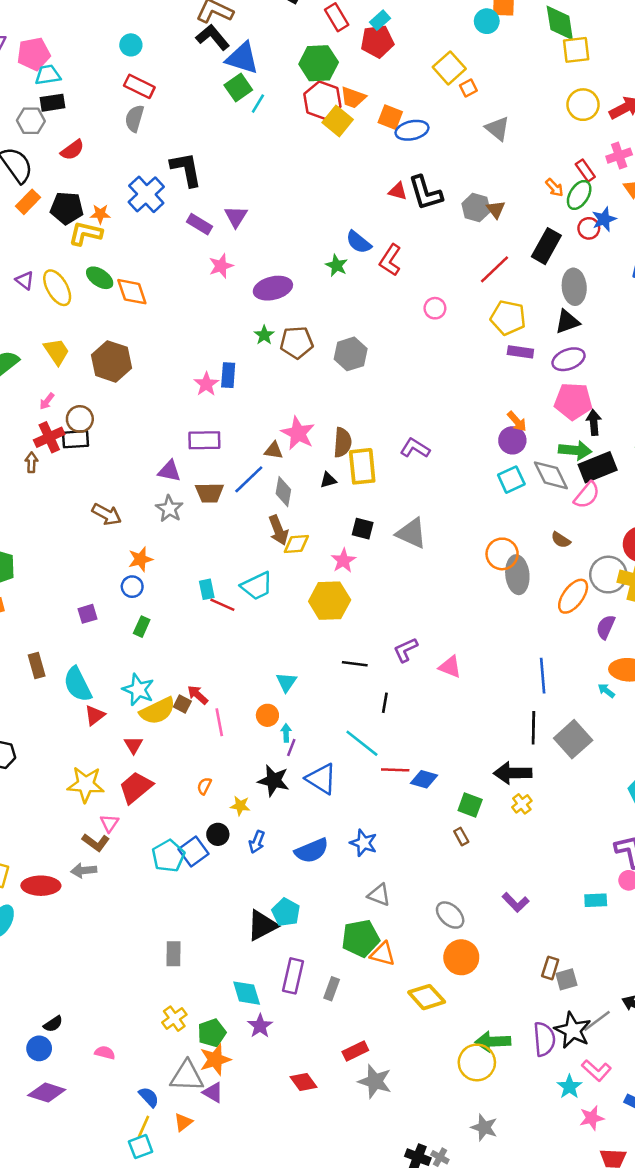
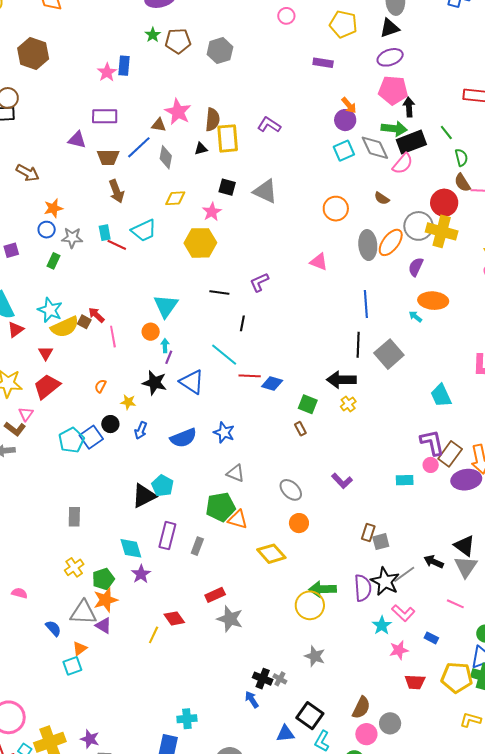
purple rectangle: (520, 352) -> (323, 63), moved
gray star: (169, 509) -> (72, 238), moved, turned -30
brown arrow: (278, 530) -> (116, 191), moved
gray ellipse: (517, 575) -> (368, 245), moved
pink triangle: (450, 667) -> (319, 262), moved
cyan triangle: (286, 682) -> (166, 306), size x1.5
orange circle: (461, 957) -> (299, 523), size x0.7
yellow line: (144, 1127) -> (154, 635), moved
cyan square: (141, 1147) -> (72, 666), moved

